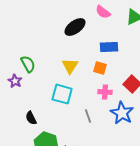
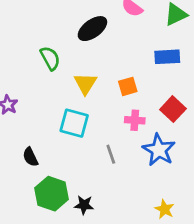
blue rectangle: (109, 47) -> (167, 57), moved
green semicircle: (28, 64) -> (50, 58), moved
orange square: (100, 68) -> (128, 86), turned -32

